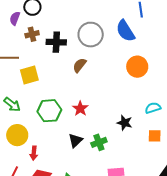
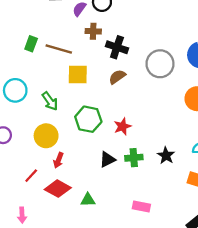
gray circle: (91, 35) -> (160, 64), moved
brown semicircle: (80, 65) -> (117, 77), moved
green cross: (99, 142) -> (134, 158), moved

